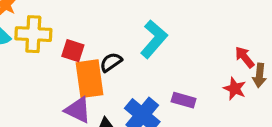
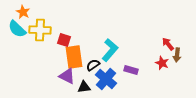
cyan L-shape: (154, 39) -> (110, 50), moved
black semicircle: (111, 62) -> (93, 65), moved

